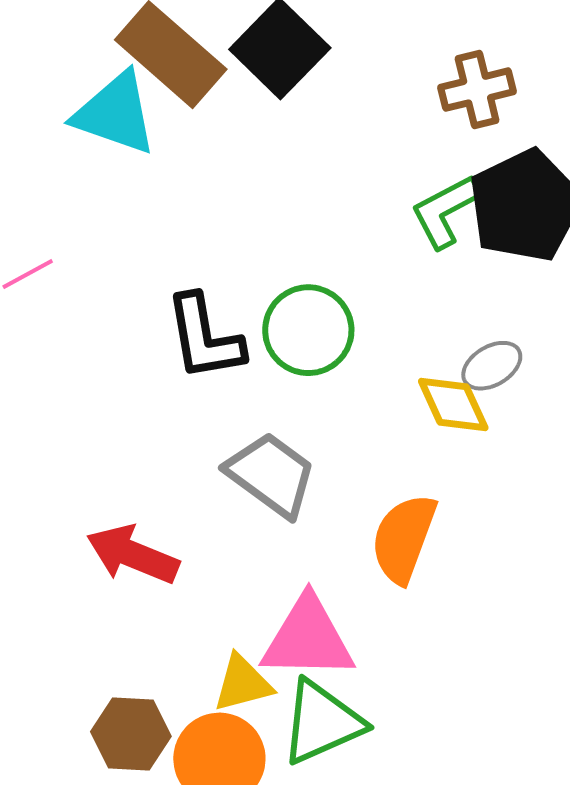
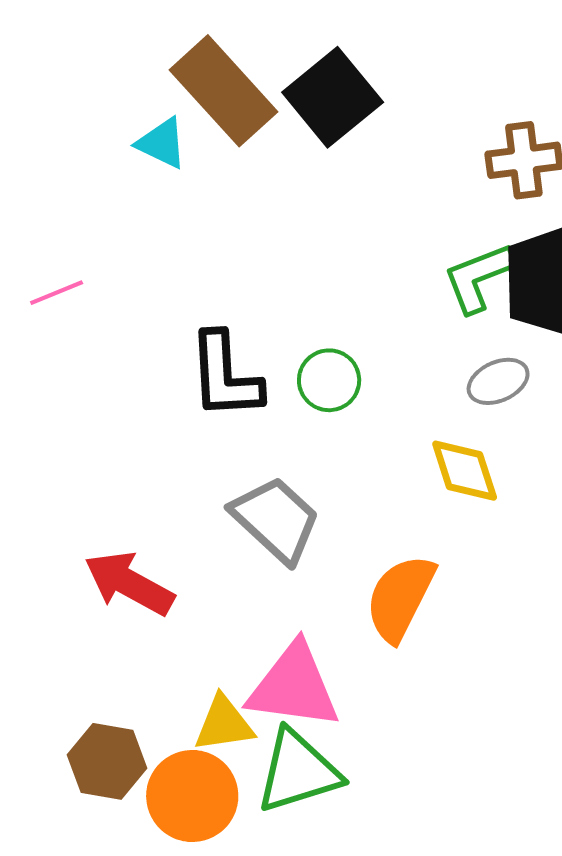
cyan triangle: (115, 114) -> (162, 143), size x0.6
green circle: (308, 330) -> (329, 380), size x0.7
gray ellipse: (492, 366) -> (498, 381), moved

